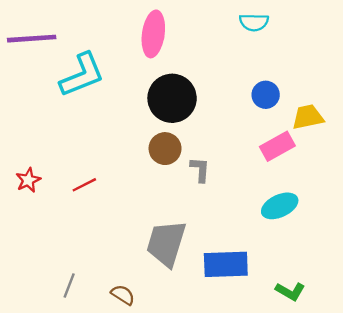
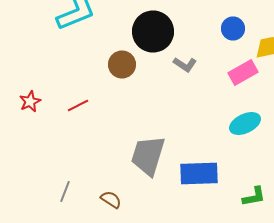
brown circle: (165, 149) -> (122, 64), moved
gray L-shape: (200, 170) -> (185, 64), moved, turned 120
green L-shape: (290, 291) -> (254, 196), turned -40

